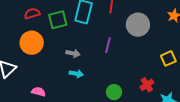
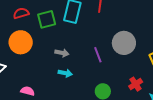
gray circle: (138, 25) -> (124, 43), moved
purple line: (108, 45) -> (98, 55), moved, turned -35

